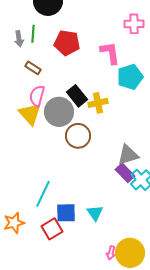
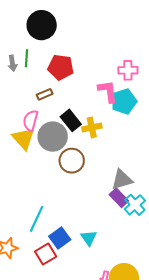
pink cross: (134, 24) -> (128, 70), moved
pink L-shape: (110, 53) -> (108, 91), moved
brown rectangle: (33, 68) -> (45, 94), moved, turned -56
blue square: (66, 213) -> (60, 238), turned -35

